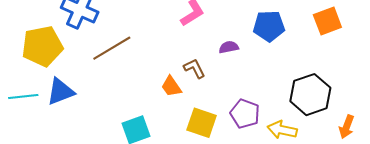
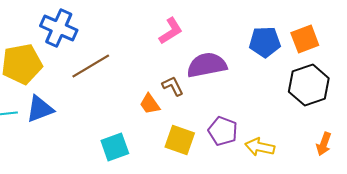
blue pentagon: (269, 26) -> (265, 42), moved
purple semicircle: (229, 47) -> (207, 65), size x2.0
black hexagon: (310, 95) -> (309, 85), moved

